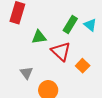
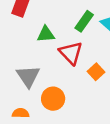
gray triangle: (26, 73) -> (28, 76), size x1.5

